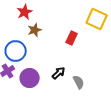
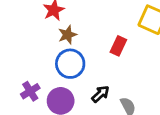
blue circle: (16, 51) -> (70, 64), moved

